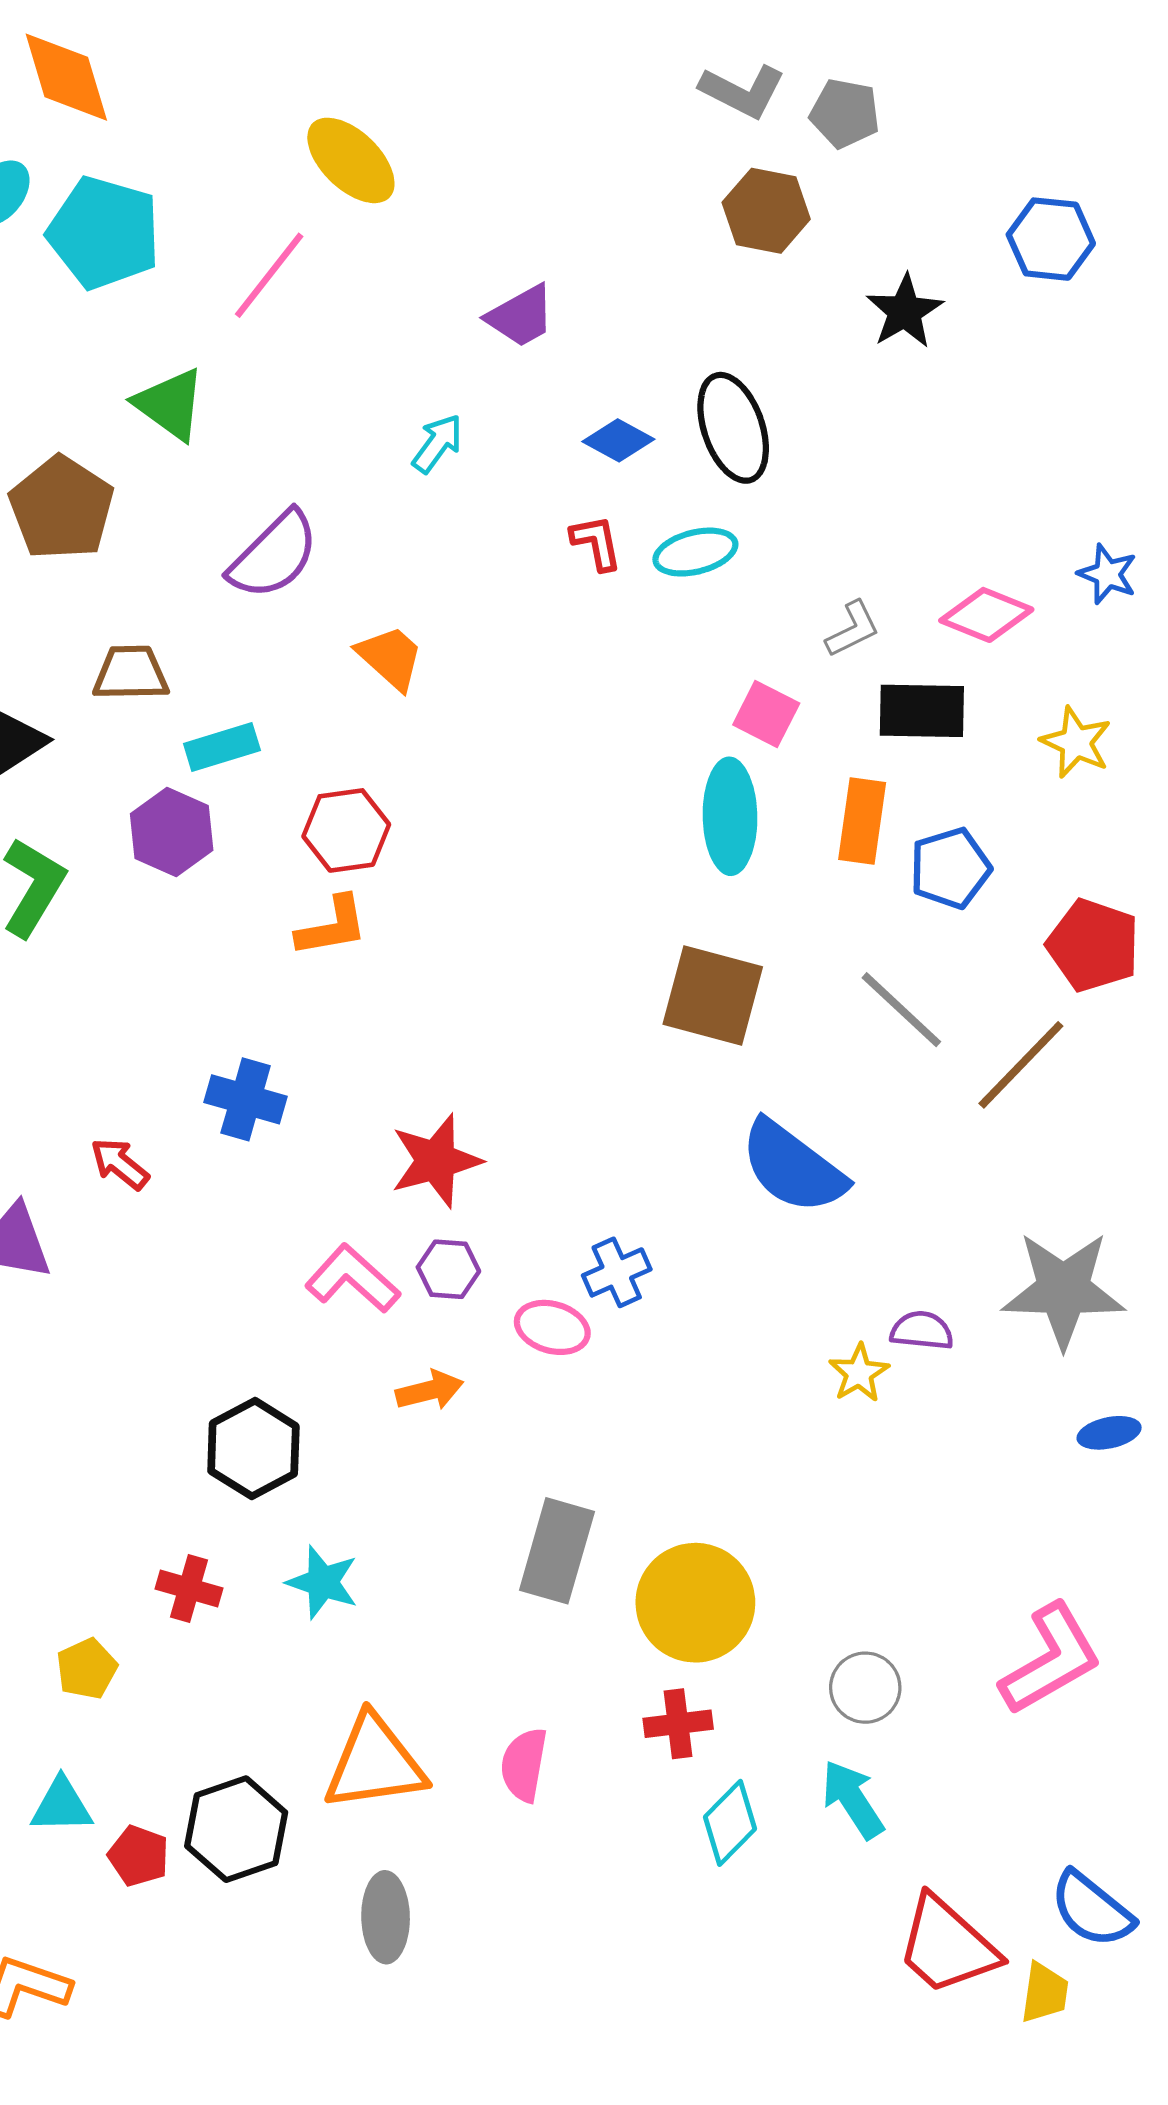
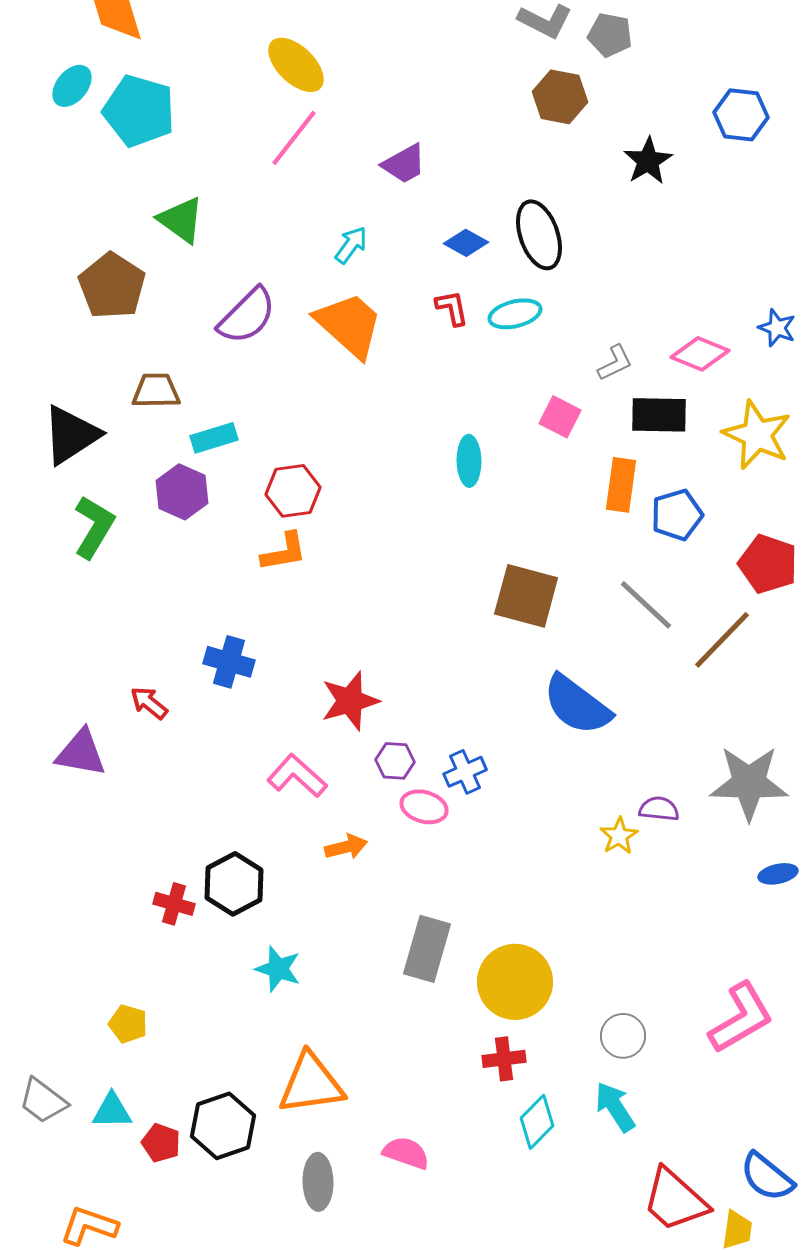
pink line: (269, 275) -> (294, 138), moved
orange trapezoid: (390, 657) -> (349, 325), moved, size x1.6
yellow star: (1076, 742) -> (757, 435), size x1.5
cyan ellipse: (730, 816) -> (469, 461), moved, size x0.7
purple hexagon: (448, 1269) -> (395, 761), moved
red cross: (189, 1589) -> (174, 904), moved
yellow pentagon: (87, 1669) -> (128, 1024), turned -30
pink semicircle: (524, 1765) -> (406, 1153), moved, turned 99

